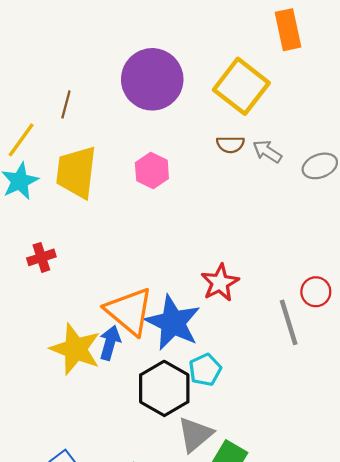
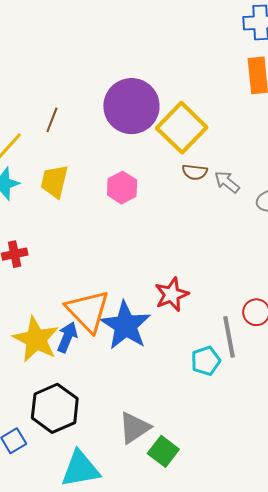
yellow square: (241, 86) -> (182, 128), moved
yellow trapezoid: (76, 172) -> (54, 181), size x0.7
cyan pentagon: (205, 370) -> (206, 361), moved
black hexagon: (164, 388) -> (55, 408), moved

